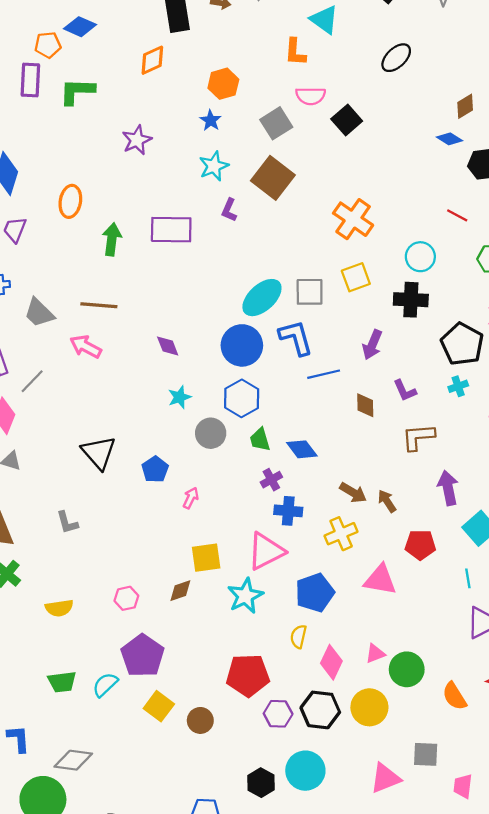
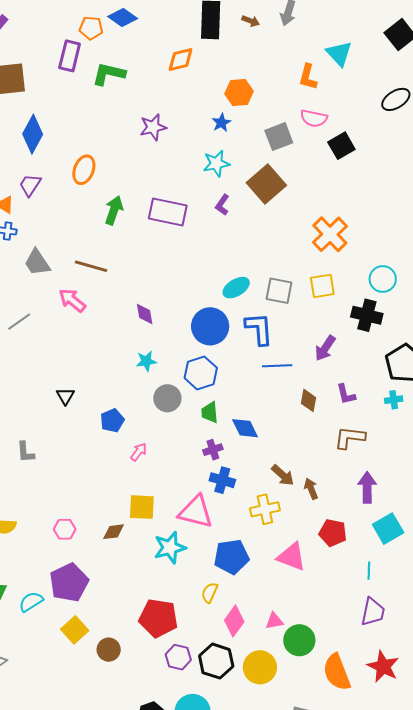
cyan ellipse: (262, 298) -> (236, 288), size x0.7
black triangle: (99, 453) -> (65, 396), size x0.6
pink triangle: (266, 551) -> (196, 512), turned 30
orange semicircle: (454, 696) -> (337, 672), size x1.4

